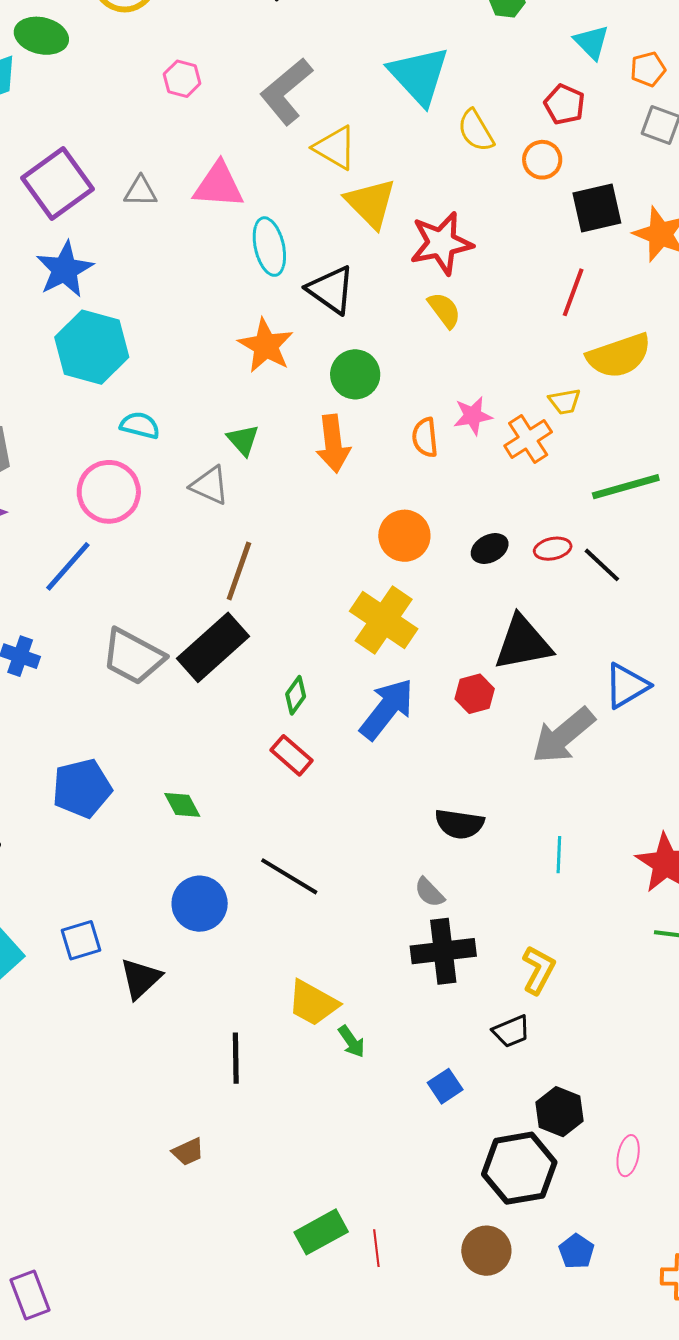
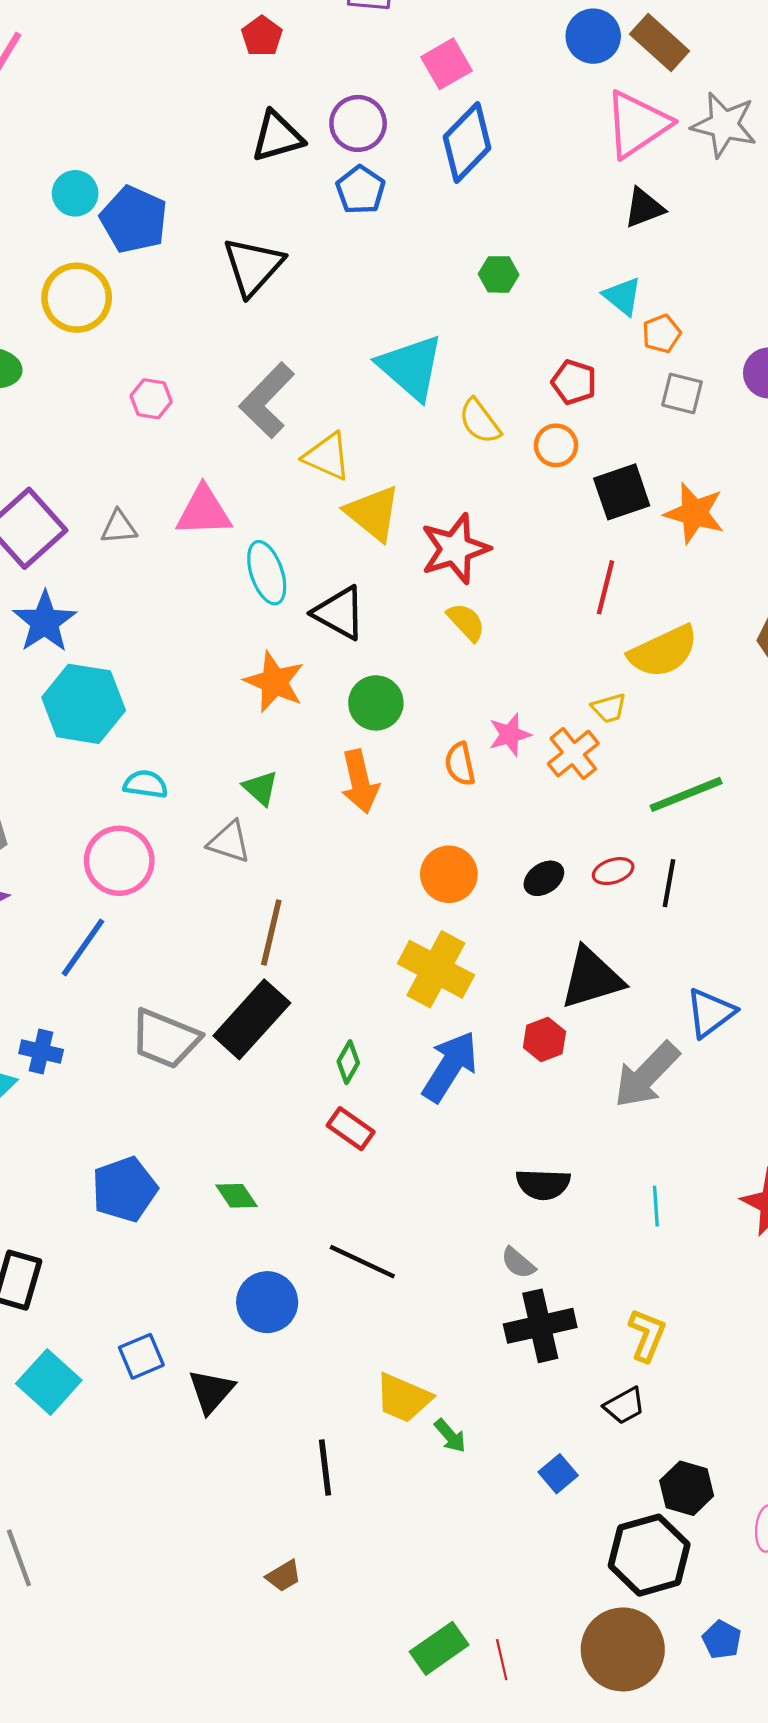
cyan triangle: (592, 42) -> (622, 296), moved
black line: (602, 565) -> (669, 883), turned 63
brown circle: (486, 1251) -> (623, 1649), size x1.5

